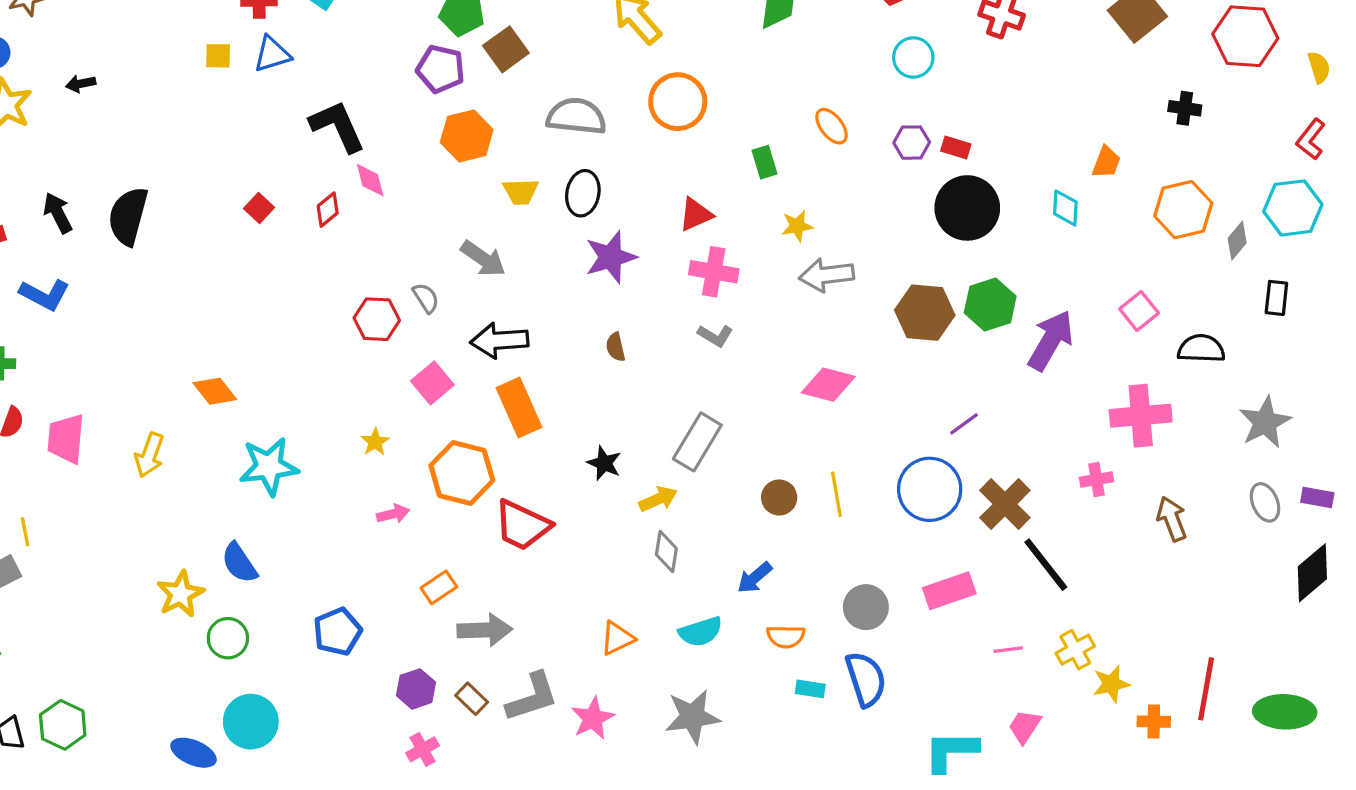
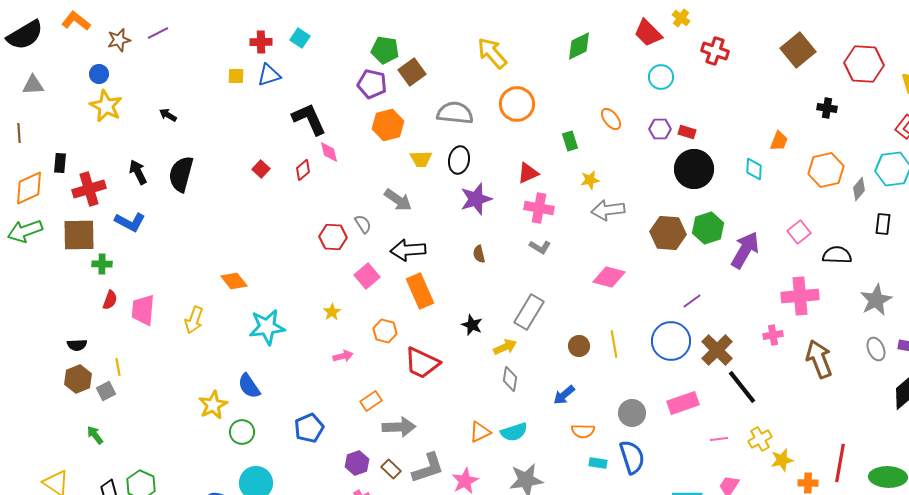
black arrow: (81, 84) -> (168, 115), moved, turned 42
orange hexagon: (462, 473) -> (385, 331), size x0.6
brown arrow: (1172, 519) -> (819, 359), size x1.4
cyan semicircle: (701, 632) -> (514, 432), moved

